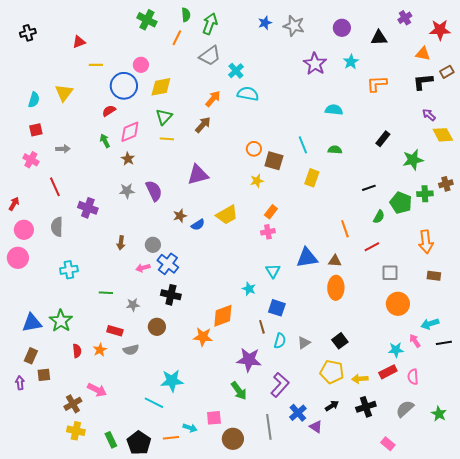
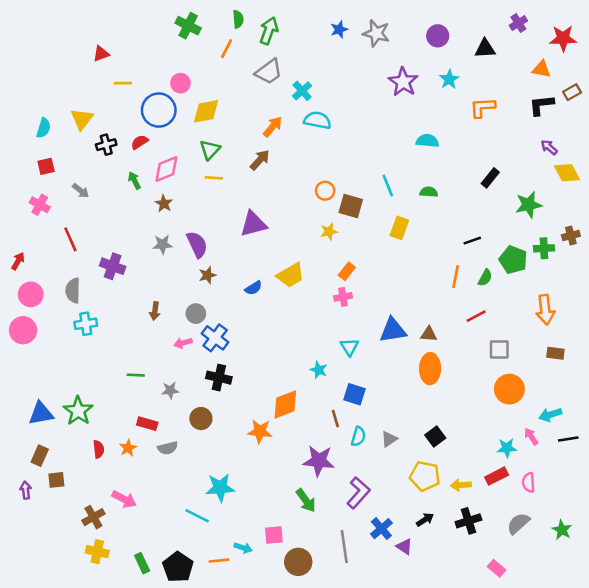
black cross: (28, 33) -> (106, 145), moved
gray arrow: (63, 149) -> (81, 191), turned 40
brown star: (180, 216) -> (207, 275), moved
orange line: (345, 229) -> (456, 276), moved, turned 30
cyan cross: (69, 270) -> (86, 324), moved

